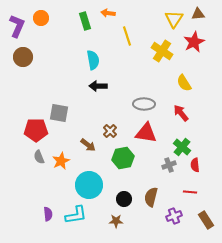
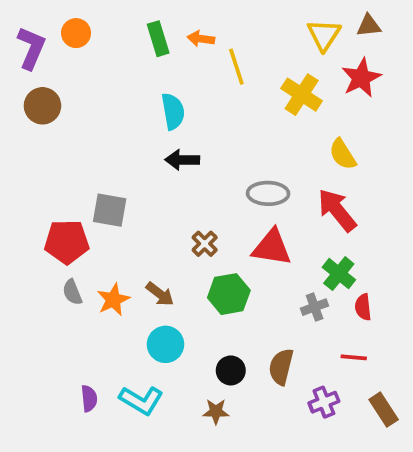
orange arrow: (108, 13) -> (201, 39), moved
red arrow: (181, 113) -> (337, 210), size x1.4
brown arrow: (88, 145) -> (160, 294), moved
cyan circle: (89, 185) -> (165, 344), size x0.7
cyan L-shape: (76, 215) -> (141, 400), turned 40

